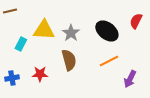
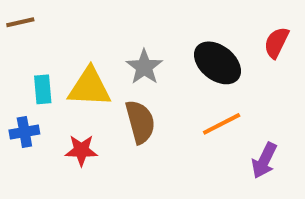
yellow triangle: (44, 30) -> (89, 87), moved
cyan rectangle: (21, 44) -> (43, 89), turned -32
blue cross: (12, 78) -> (24, 132), moved

